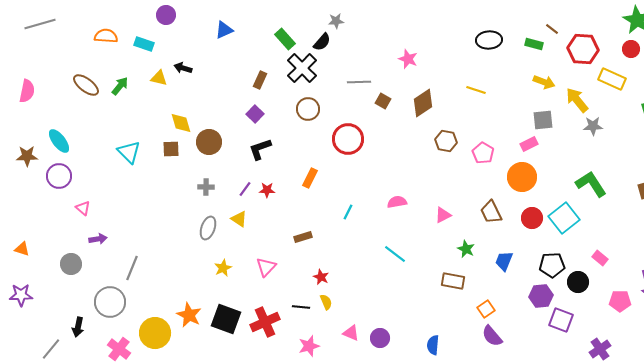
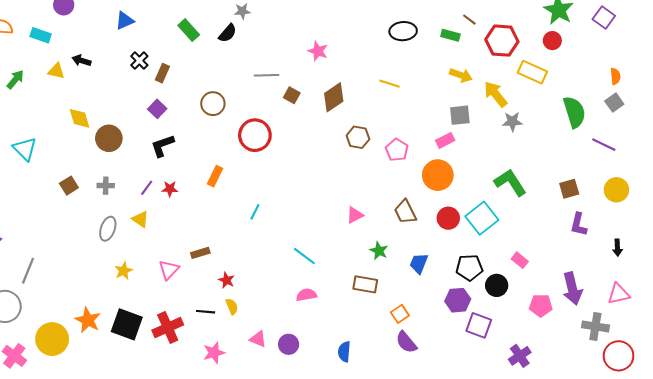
black cross: (302, 68) -> (139, 61), moved, size x0.6
brown square: (171, 149) -> (69, 186), moved, turned -30
pink semicircle: (397, 202) -> (306, 295), moved
brown rectangle: (303, 237) -> (200, 253), moved

